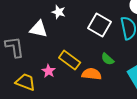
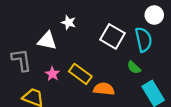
green semicircle: (108, 59) -> (134, 67), moved
pink star: (49, 71) -> (52, 74), moved

